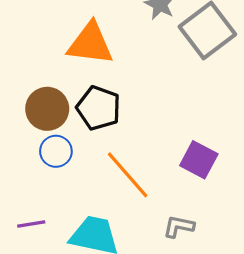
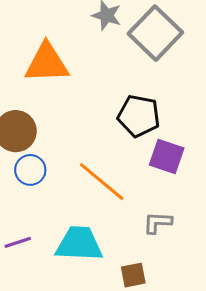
black pentagon: (99, 108) -> (139, 116), moved

